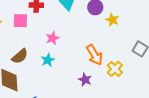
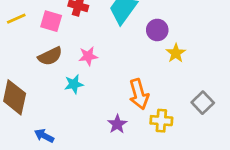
brown semicircle: (20, 56) -> (50, 56), moved
yellow cross: (115, 69) -> (161, 121), turned 35

